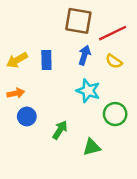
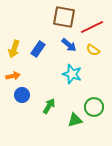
blue arrow: (84, 55) -> (69, 45), turned 112
yellow arrow: (17, 60) -> (14, 49), turned -42
blue rectangle: (46, 60) -> (38, 49), turned 35
green circle: (115, 114) -> (94, 107), moved

